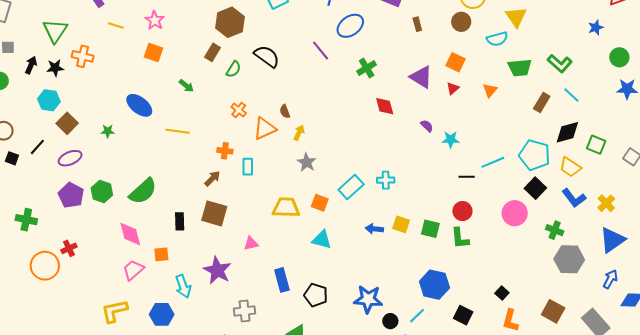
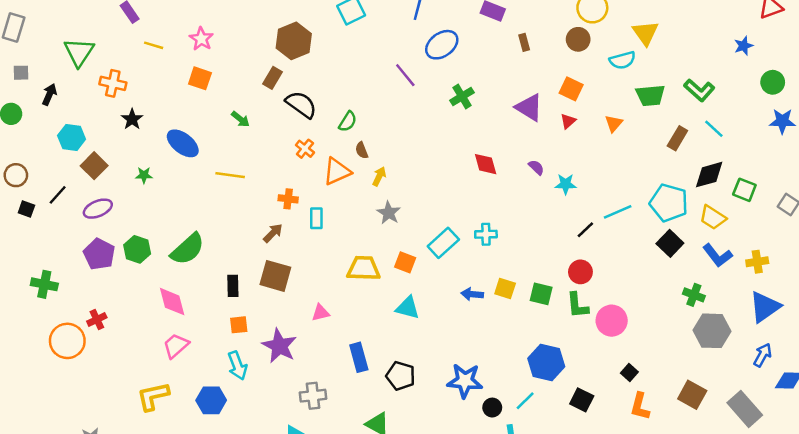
black semicircle: (267, 56) -> (301, 105), moved
black star: (55, 68) -> (132, 119), moved, turned -30
green semicircle: (233, 69) -> (348, 122), moved
red diamond: (385, 106) -> (486, 164), moved
black line: (467, 177) -> (585, 230), turned -42
yellow cross: (606, 203) -> (757, 262), turned 36
pink circle: (515, 213) -> (612, 321), moved
orange square: (161, 254) -> (239, 325), moved

